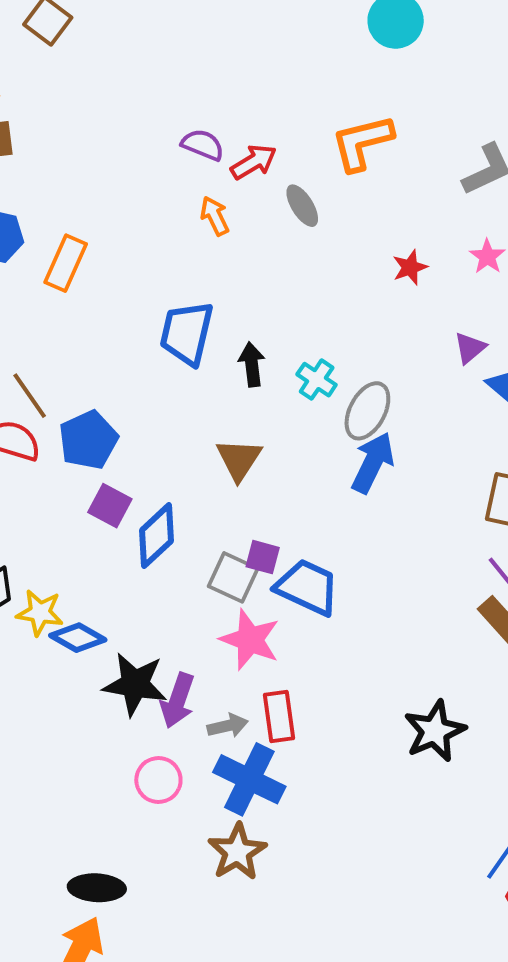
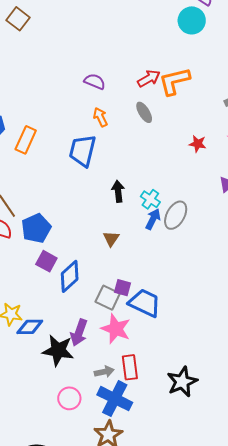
red arrow: (254, 162) -> (149, 78), moved
red star: (410, 267) -> (198, 144), turned 30
blue trapezoid: (187, 333) -> (83, 151), moved
brown triangle: (239, 459) -> (111, 239), size x0.7
blue arrow: (373, 463) -> (153, 219), moved, size x0.7
blue diamond: (78, 638) -> (30, 327), turned -32
purple arrow: (178, 700) -> (79, 333), moved
black star: (435, 731) -> (182, 382), moved

